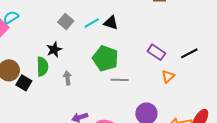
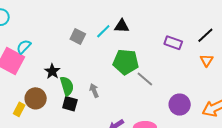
black star: (54, 50) -> (52, 71), moved
orange triangle: (168, 76) -> (207, 60), moved
gray line: (120, 80) -> (145, 79), turned 54
black square: (24, 83) -> (70, 104), moved

